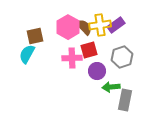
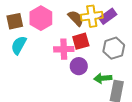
pink hexagon: (68, 27) -> (41, 18), moved
brown square: (35, 36) -> (15, 21), moved
purple circle: (97, 71) -> (79, 66), moved

